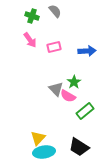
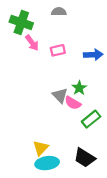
gray semicircle: (55, 11) -> (59, 12), turned -48
green cross: (32, 16) -> (21, 22), moved, size x1.5

